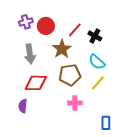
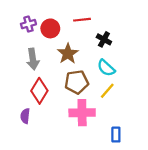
red line: (75, 30) -> (82, 20), moved, turned 42
red diamond: (36, 83) -> (39, 91), turned -60
pink cross: (75, 103) -> (82, 113), size x1.6

